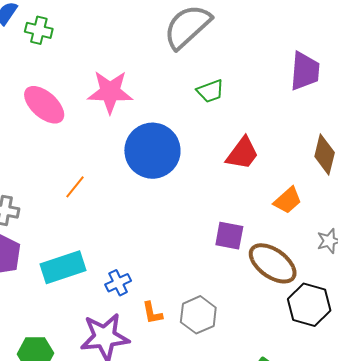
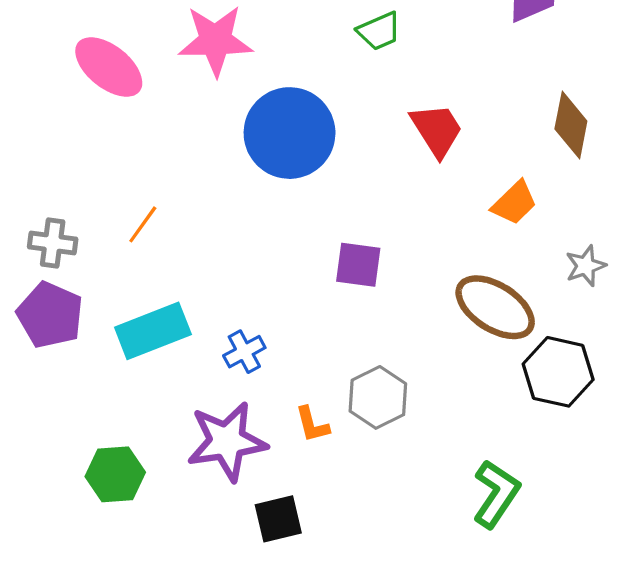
red trapezoid: (242, 153) -> (437, 130), turned -66
orange line: (75, 187) -> (143, 224), moved
purple square: (229, 236) -> (358, 265), moved
orange L-shape: (152, 313) -> (312, 424), moved

